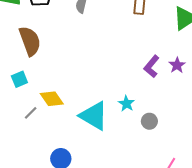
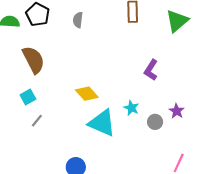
purple star: (177, 65) -> (177, 111), moved
yellow diamond: (52, 99) -> (87, 94), moved
gray line: (31, 113) -> (37, 121), moved

